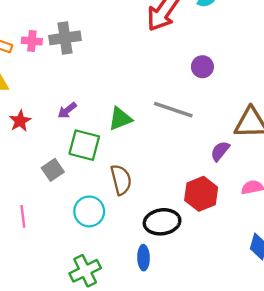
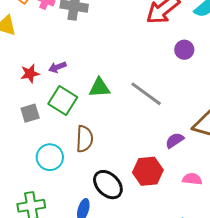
purple circle: (202, 67) -> (184, 50), moved
red star: (20, 121) -> (30, 74), moved
black ellipse: (162, 222) -> (108, 185), turned 36

